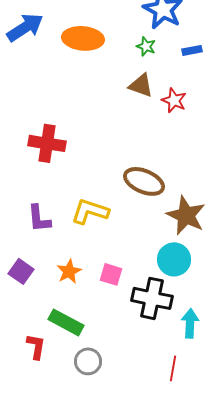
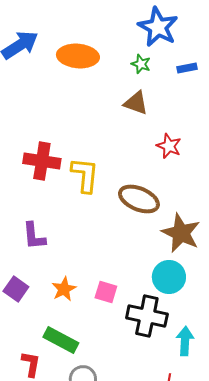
red star: (174, 100) -> (169, 146), moved
yellow L-shape: (90, 211) -> (85, 175), moved, turned 78

